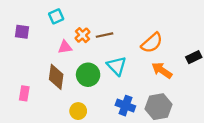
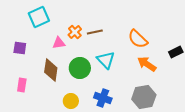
cyan square: (56, 16) -> (39, 17), moved, size x1.5
purple square: (22, 32) -> (20, 48), moved
orange semicircle: (152, 43) -> (138, 39), turned 85
blue cross: (125, 106) -> (103, 98), moved

